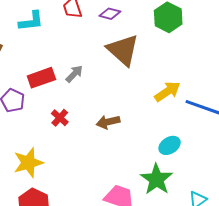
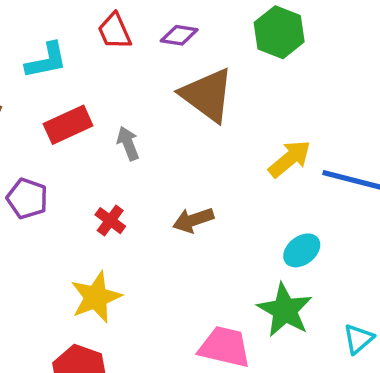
gray arrow: (74, 74) -> (128, 143), turned -60
red rectangle: (41, 78) -> (68, 125), moved
yellow star: (28, 163) -> (96, 297), moved

